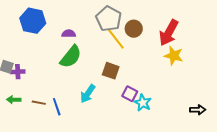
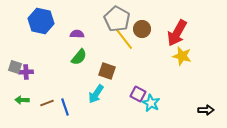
green semicircle: (71, 57) -> (79, 57), size x0.7
brown square: (111, 71) -> (107, 71), moved
brown line: (39, 103) -> (47, 103), turned -32

